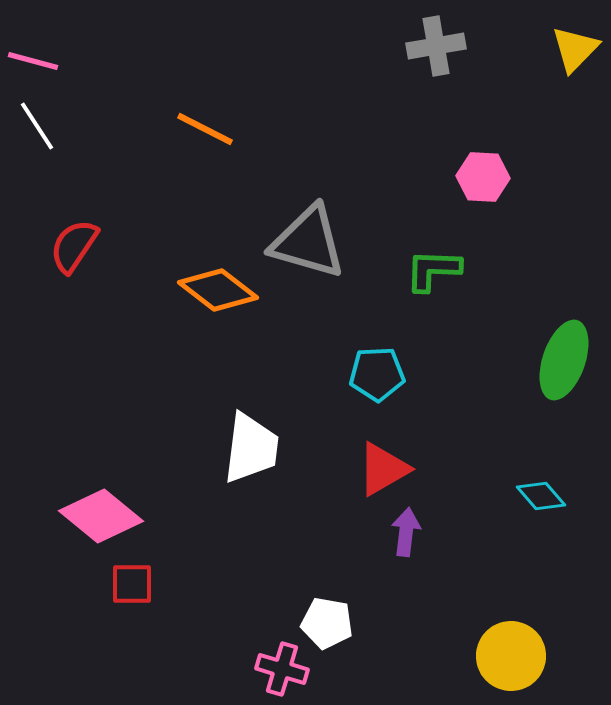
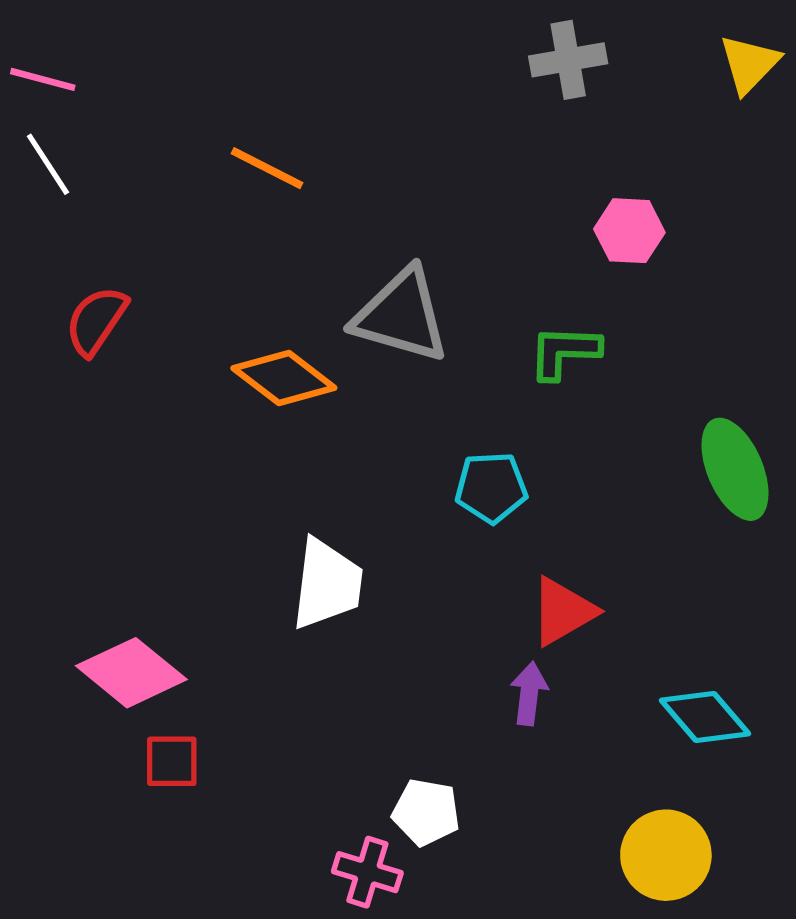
green ellipse: (564, 360) -> (735, 469), turned -42
red triangle: (383, 469) -> (563, 611), moved
cyan diamond: (541, 496) -> (705, 717), moved, size x1.4

